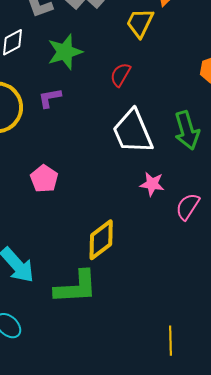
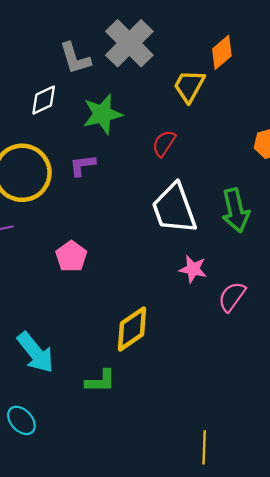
green L-shape: (76, 287) -> (100, 381), size x0.6

